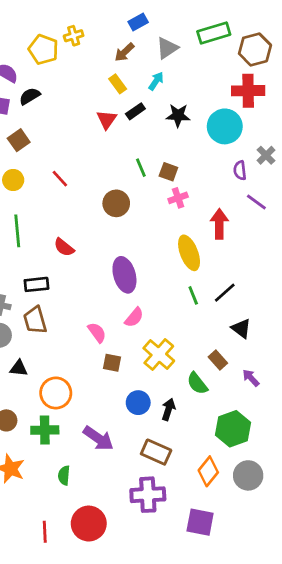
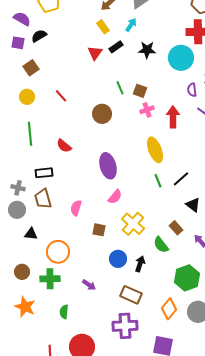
red arrow: (219, 224) -> (173, 117), moved
pink semicircle: (97, 333) -> (76, 208), moved, turned -126
purple arrow: (98, 438) -> (89, 285), size x0.6

